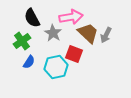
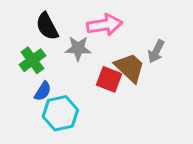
gray star: (53, 33) -> (78, 48), turned -30
brown trapezoid: (88, 33) -> (130, 68), moved
cyan hexagon: (56, 67) -> (60, 113), moved

